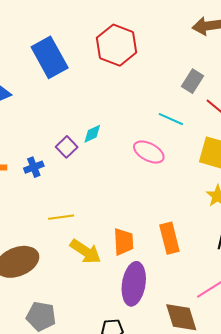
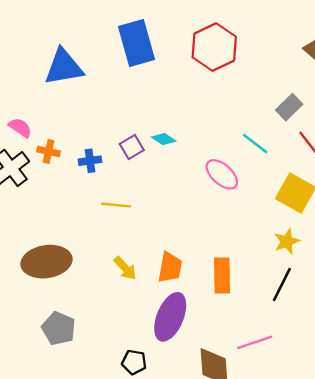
cyan diamond: (92, 134) -> (164, 139), turned 45
yellow line: (61, 217) -> (116, 205), moved
yellow arrow: (85, 251) -> (125, 268), size x0.7

